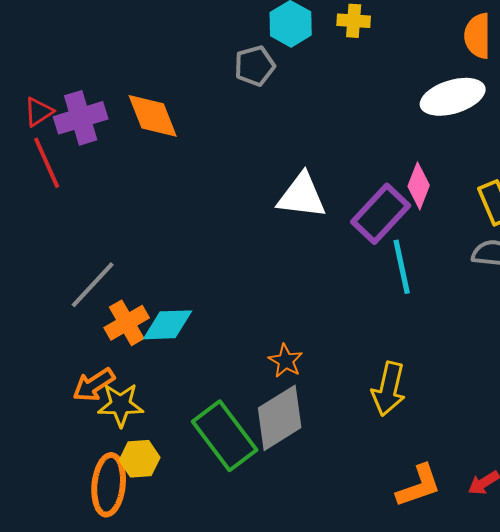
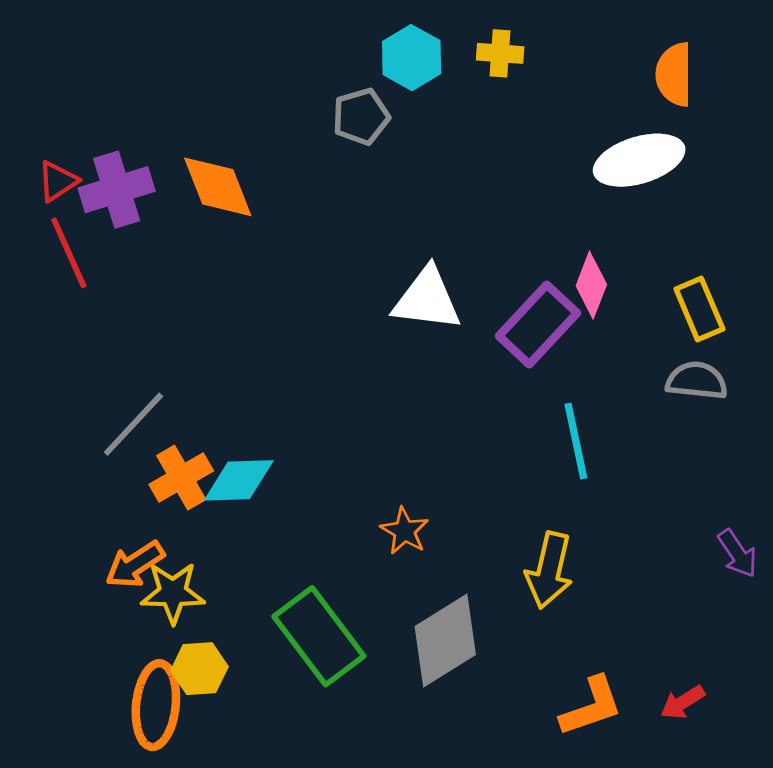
cyan line: (402, 267) -> (576, 441), moved
gray diamond: (280, 418) -> (445, 640), moved

